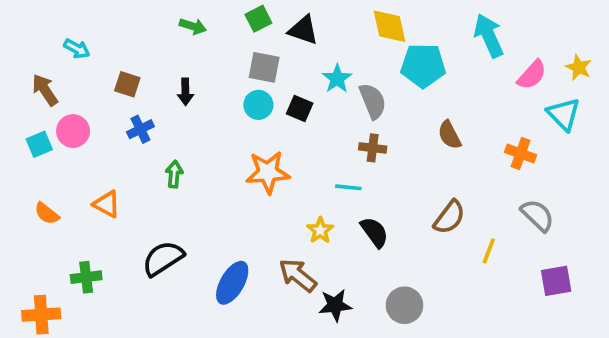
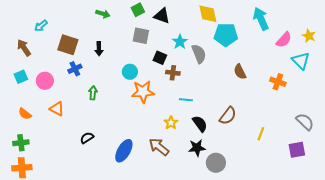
cyan arrow: (77, 49) -> (41, 26), turned 112
brown square: (127, 84) -> (68, 45), size x1.5
cyan circle: (258, 105) -> (130, 72), moved
pink circle: (73, 131) -> (45, 81), moved
brown cross: (373, 148) -> (173, 73), moved
gray semicircle: (537, 215) -> (305, 122), moved
brown semicircle: (449, 217) -> (228, 116), moved
black semicircle: (163, 258) -> (87, 138), size x0.6
green cross: (86, 277) -> (21, 143), moved
black star: (335, 305) -> (197, 148), moved

